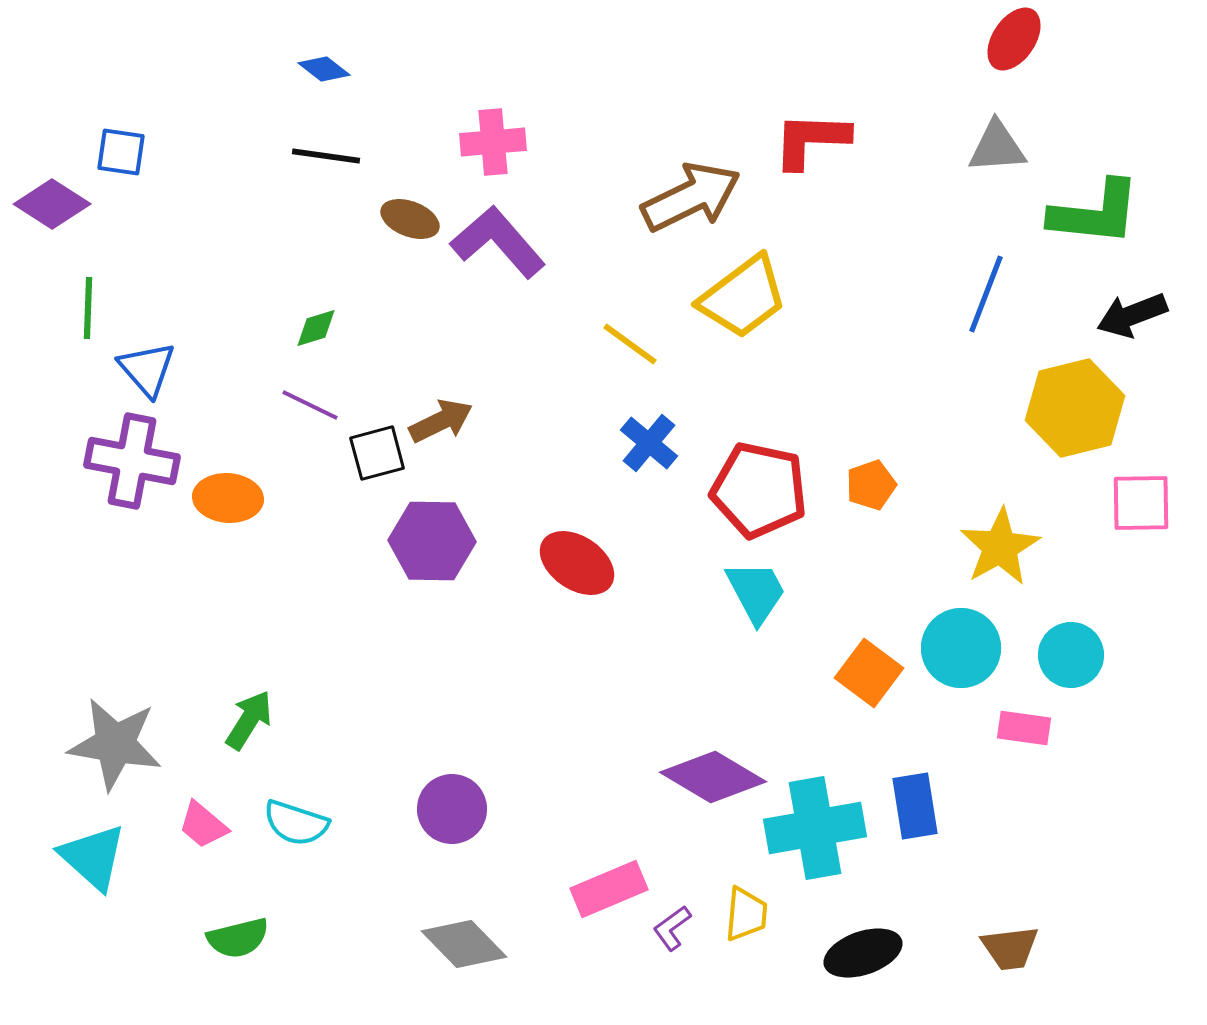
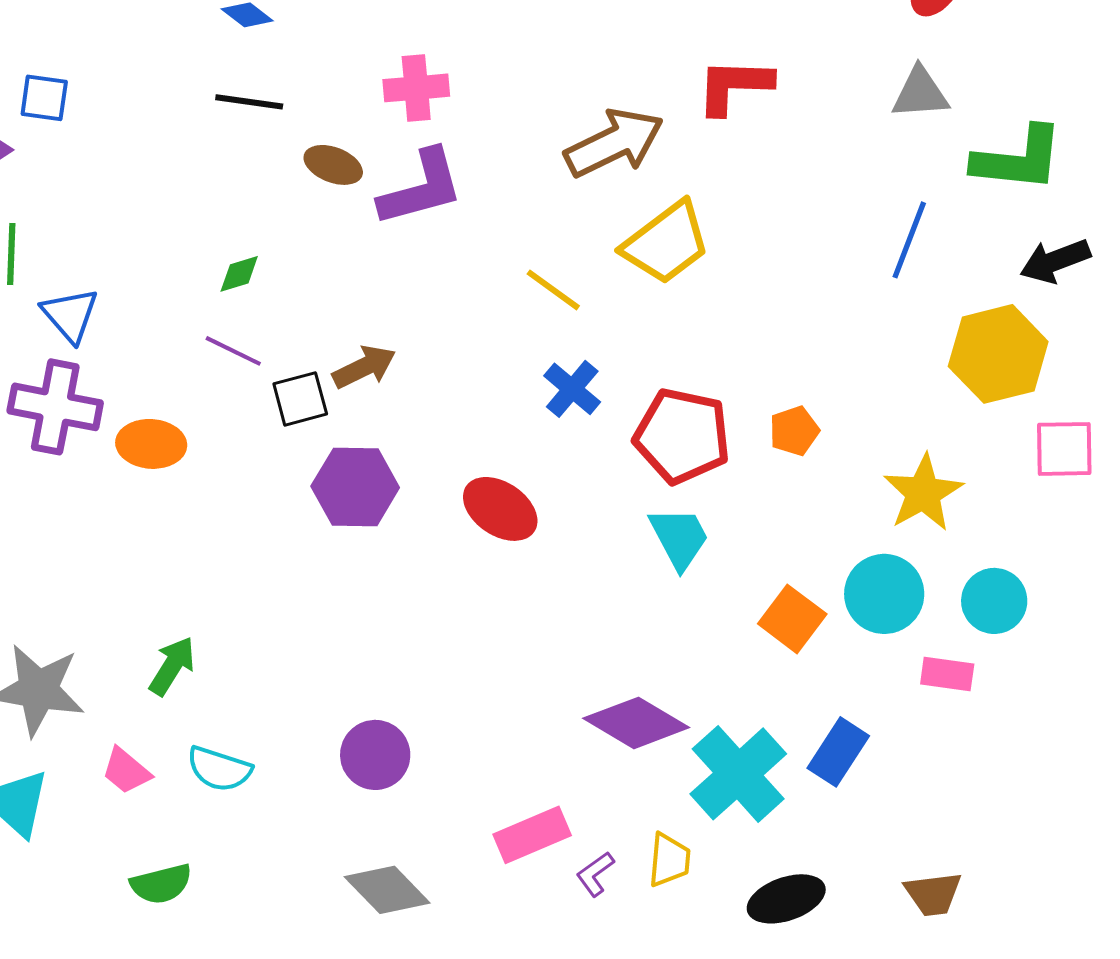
purple L-shape: (498, 242) -> (421, 188), turned 116
blue rectangle: (915, 806) -> (838, 752), turned 42
cyan cross: (815, 828) -> (738, 774), turned -32

